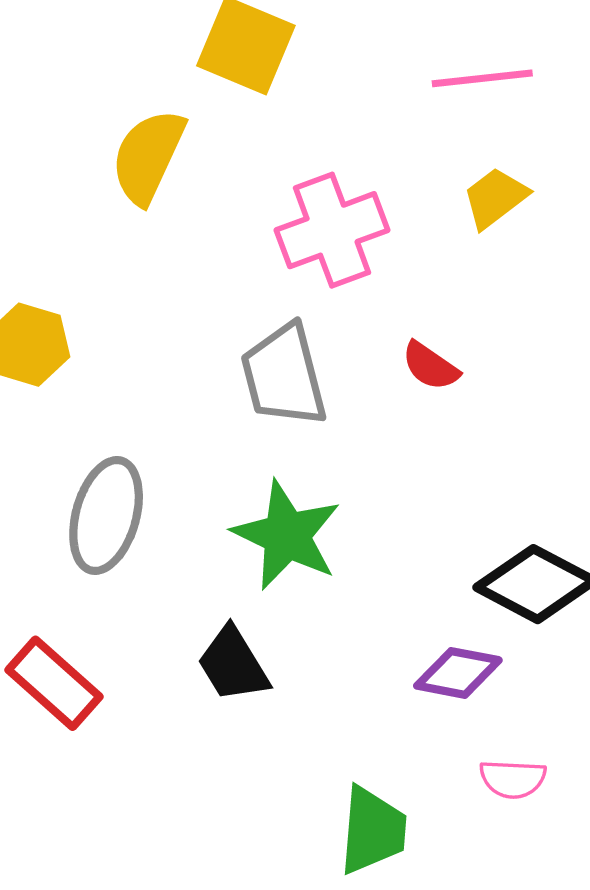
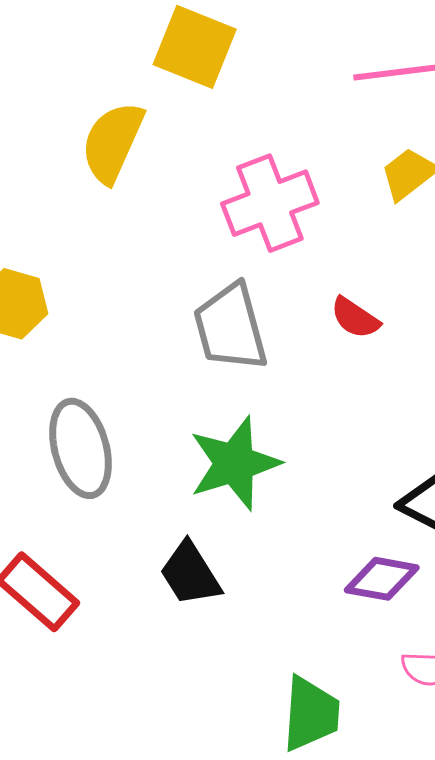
gray ellipse: (106, 515) -> (81, 448), turned -30
green star: (287, 535) -> (235, 463), turned 30

